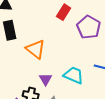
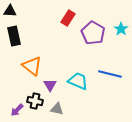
orange triangle: (36, 49) -> (32, 66), moved

